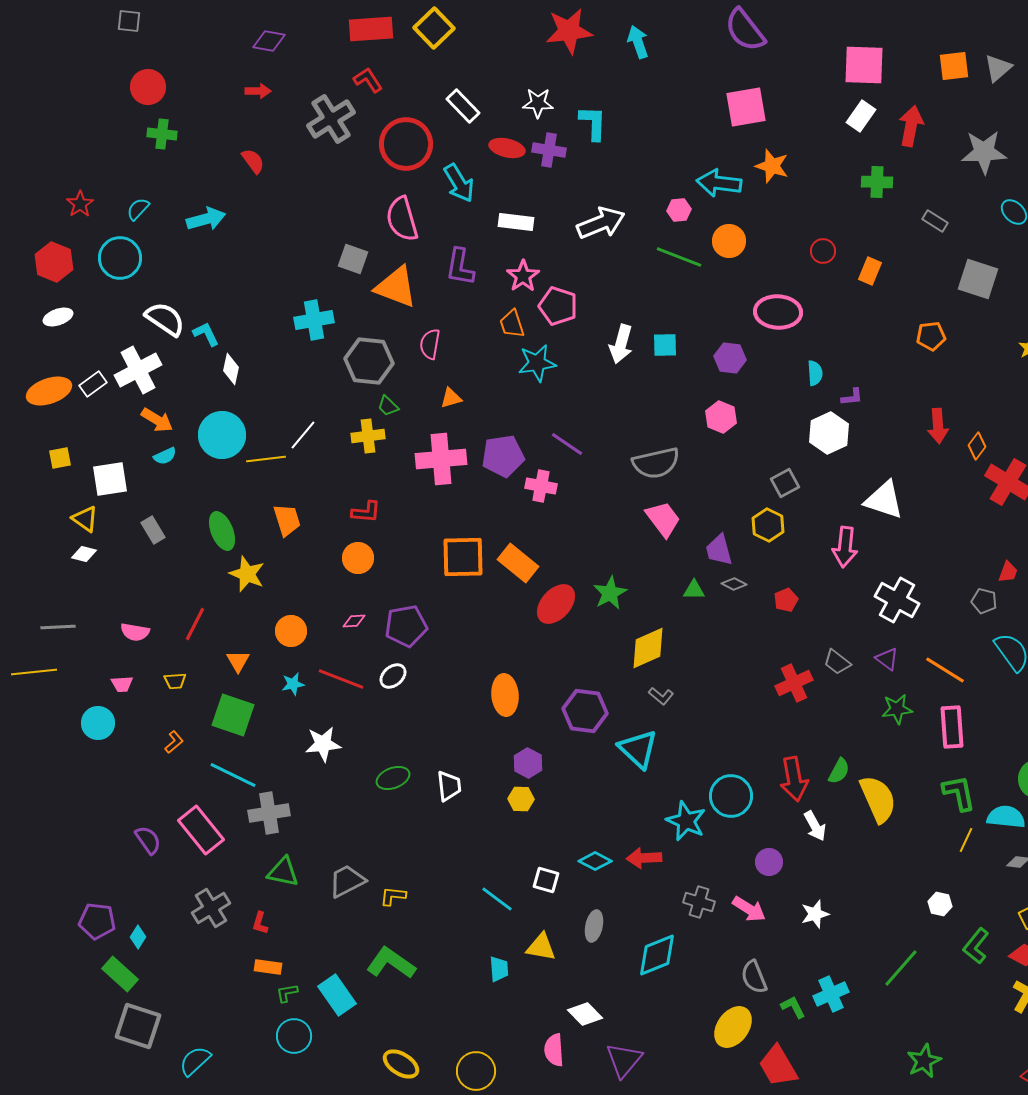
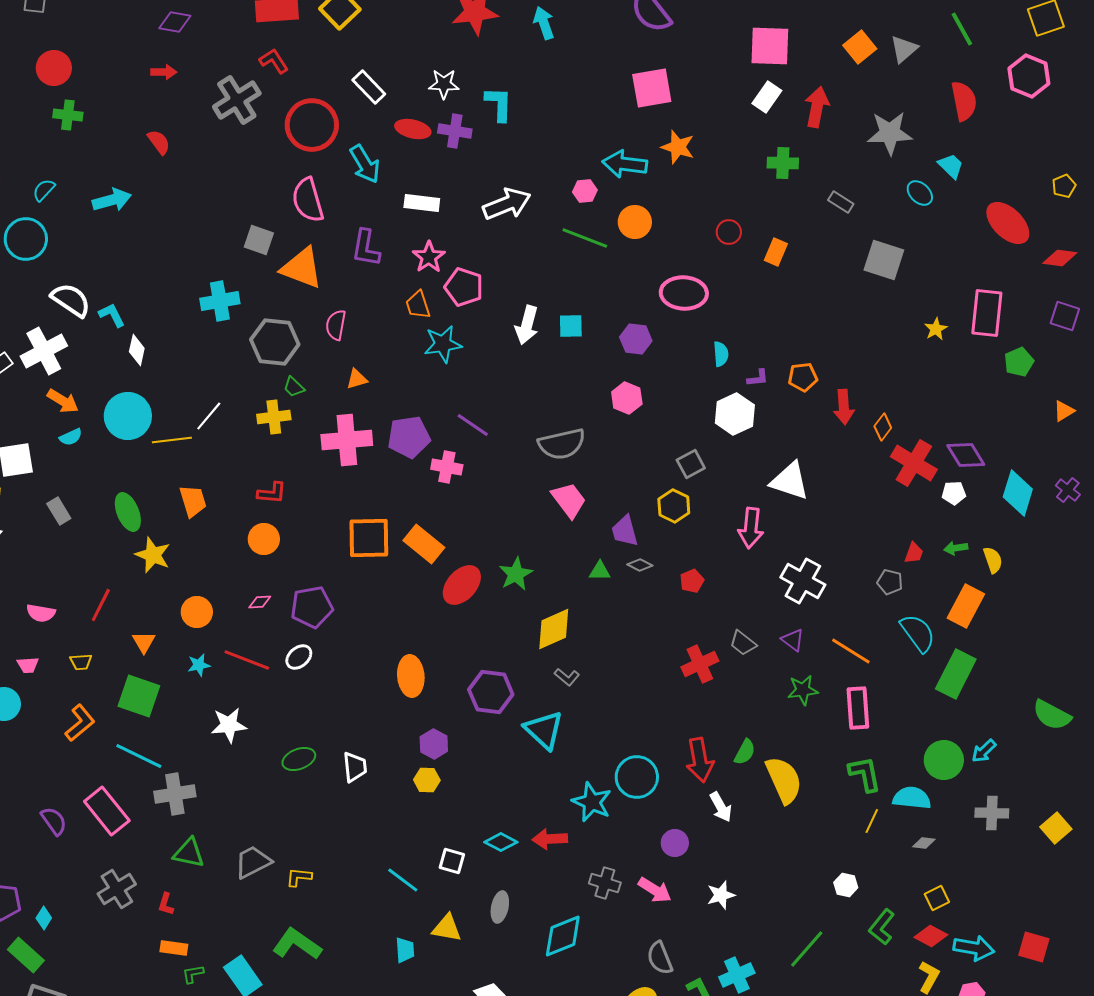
orange square: (954, 66) -> (860, 47), turned -32
orange pentagon: (931, 336) -> (803, 377), moved
orange L-shape: (174, 742) -> (80, 723), size x1.6

